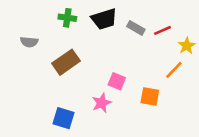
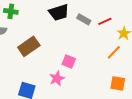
green cross: (67, 18) -> (11, 11), moved
orange square: (150, 96) -> (118, 83), moved

